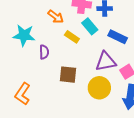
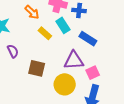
purple semicircle: (44, 52) -> (13, 51), moved, turned -32

